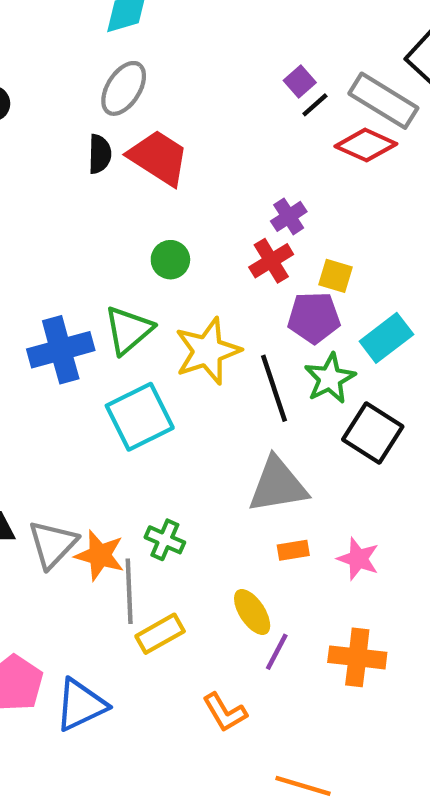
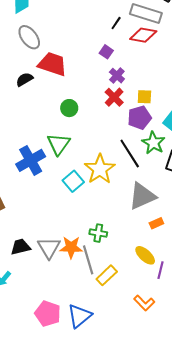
purple square: (300, 82) -> (106, 52), moved
gray ellipse: (124, 88) -> (29, 37), turned -55
black semicircle: (100, 154) -> (24, 79), moved, turned -108
yellow star: (208, 351) -> (100, 169), moved
cyan square: (140, 417) -> (73, 181), size x0.7

